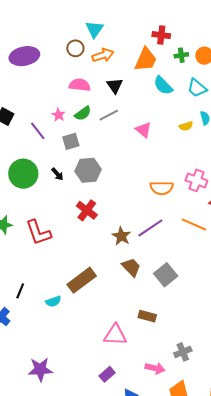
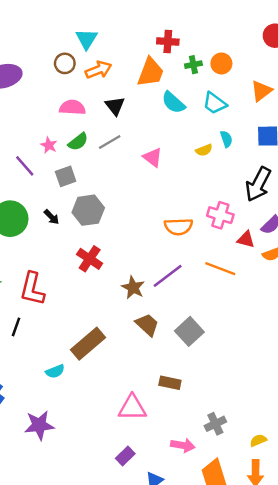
red L-shape: (38, 232) -> (32, 289), turned 36
black line: (20, 291) -> (16, 327), moved
purple star: (40, 369) -> (39, 425), moved

